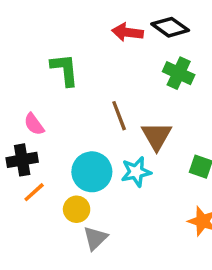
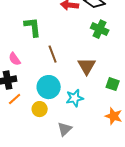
brown line: (119, 116) -> (53, 54), moved
cyan star: (136, 172) -> (75, 98), moved
gray triangle: (95, 238) -> (65, 129), moved

